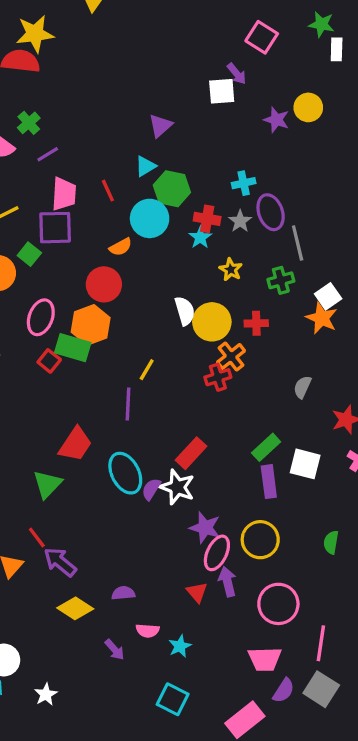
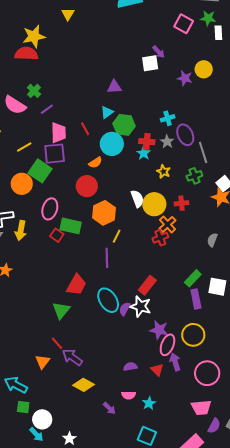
pink square: (262, 37) -> (184, 24), moved
purple triangle: (160, 126) -> (114, 87), turned 42
green square: (29, 254) -> (40, 171), size x1.6
orange hexagon: (91, 325) -> (104, 213), moved
purple semicircle: (123, 593) -> (130, 367), moved

